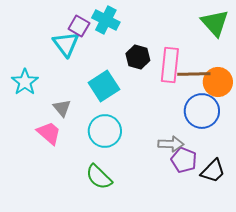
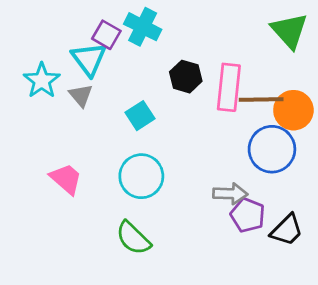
cyan star: (25, 82) -> (42, 81), moved
cyan square: (104, 86) -> (140, 116), size x0.7
gray triangle: (62, 108) -> (81, 95), moved

